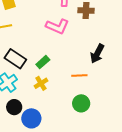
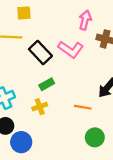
black rectangle: (15, 59) -> (40, 52), moved
green circle: (81, 103) -> (95, 137), moved

